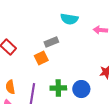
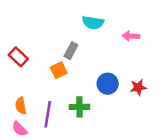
gray rectangle: (51, 42) -> (71, 51), turned -40
blue circle: (81, 89) -> (108, 84), moved

